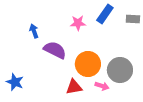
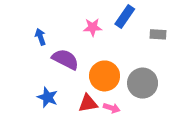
gray rectangle: (133, 19) -> (158, 34), moved
blue star: (15, 82) -> (48, 97), moved
pink arrow: (102, 86) -> (112, 108), moved

